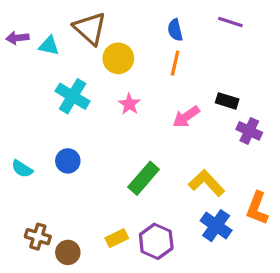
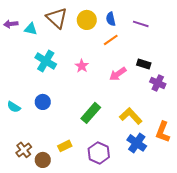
purple line: (230, 22) -> (141, 24), moved
yellow circle: (118, 58) -> (87, 20), moved
orange line: (175, 63) -> (111, 40), turned 42
brown cross: (38, 237) -> (24, 150), turned 35
yellow rectangle: (117, 238) -> (65, 146), moved

